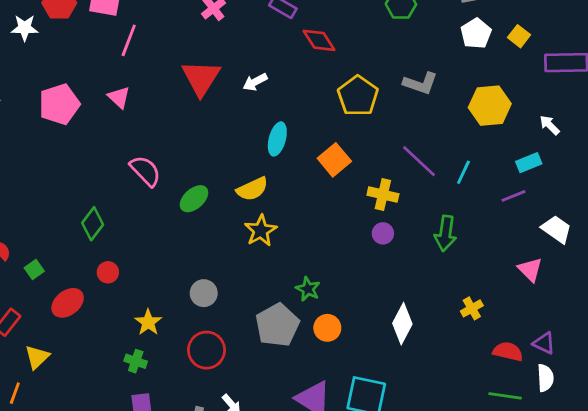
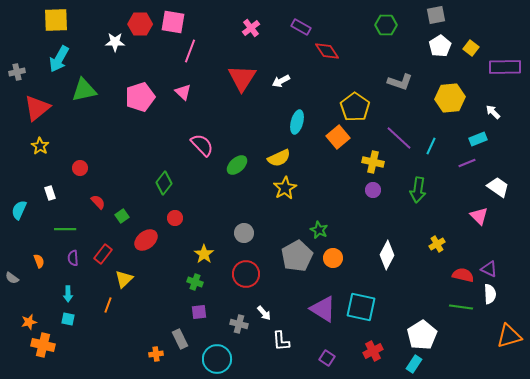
yellow pentagon: (358, 96) -> (355, 107), moved

